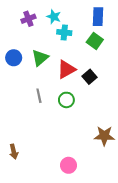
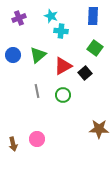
purple cross: (28, 19) -> (19, 18), moved
green square: (95, 41) -> (95, 48), moved
pink circle: (68, 165) -> (37, 139), moved

